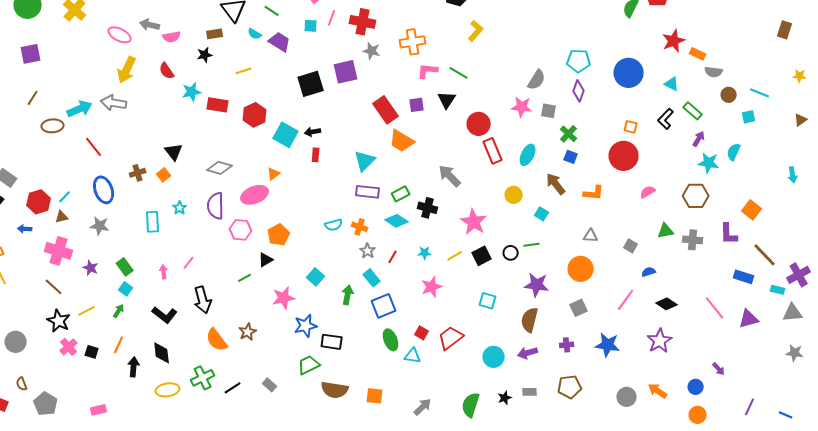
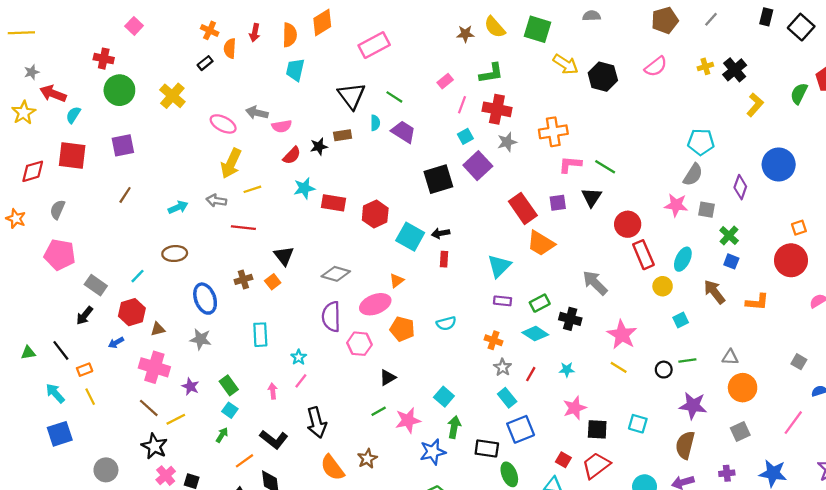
cyan square: (311, 26) -> (465, 136), moved, turned -32
yellow L-shape: (476, 31) -> (755, 105), moved
brown rectangle: (215, 34) -> (343, 135), moved
cyan semicircle: (255, 34) -> (375, 123), turned -120
gray star: (372, 51) -> (507, 142), turned -30
cyan pentagon: (579, 61) -> (701, 142), moved
red semicircle: (167, 71) -> (292, 155), moved, turned -102
yellow line: (244, 71) -> (252, 189), moved
purple square: (346, 72) -> (478, 166), turned -30
blue circle: (629, 73) -> (779, 165), moved
gray arrow: (114, 103) -> (216, 201), size x0.7
cyan arrow: (80, 109) -> (178, 207), size x0.7
brown ellipse: (53, 126) -> (175, 254), moved
orange square: (631, 127) -> (799, 228), turned -32
red line: (94, 147) -> (243, 228), moved, turned -45
purple rectangle: (368, 192) -> (503, 301), size x0.7
yellow circle: (514, 195) -> (663, 286), moved
cyan line: (65, 197) -> (137, 276), moved
cyan star: (180, 208) -> (299, 357), moved
cyan square: (542, 214) -> (681, 320), moved, turned 32
cyan semicircle: (334, 225) -> (446, 323), moved
blue arrow: (25, 229) -> (116, 343), turned -32
orange pentagon: (279, 235) -> (402, 329), moved, turned -30
gray triangle: (591, 236) -> (730, 357), moved
yellow line: (455, 256) -> (619, 367), moved, turned 63
black square: (482, 256) -> (597, 429), moved, turned 30
green line: (245, 278) -> (379, 411), moved
green arrow: (348, 295) -> (454, 427), moved
yellow line: (87, 311) -> (176, 419), moved
green ellipse: (391, 340) -> (509, 474), moved
black rectangle: (332, 342) -> (487, 448), moved
orange line: (119, 345) -> (245, 461), moved, turned 30

